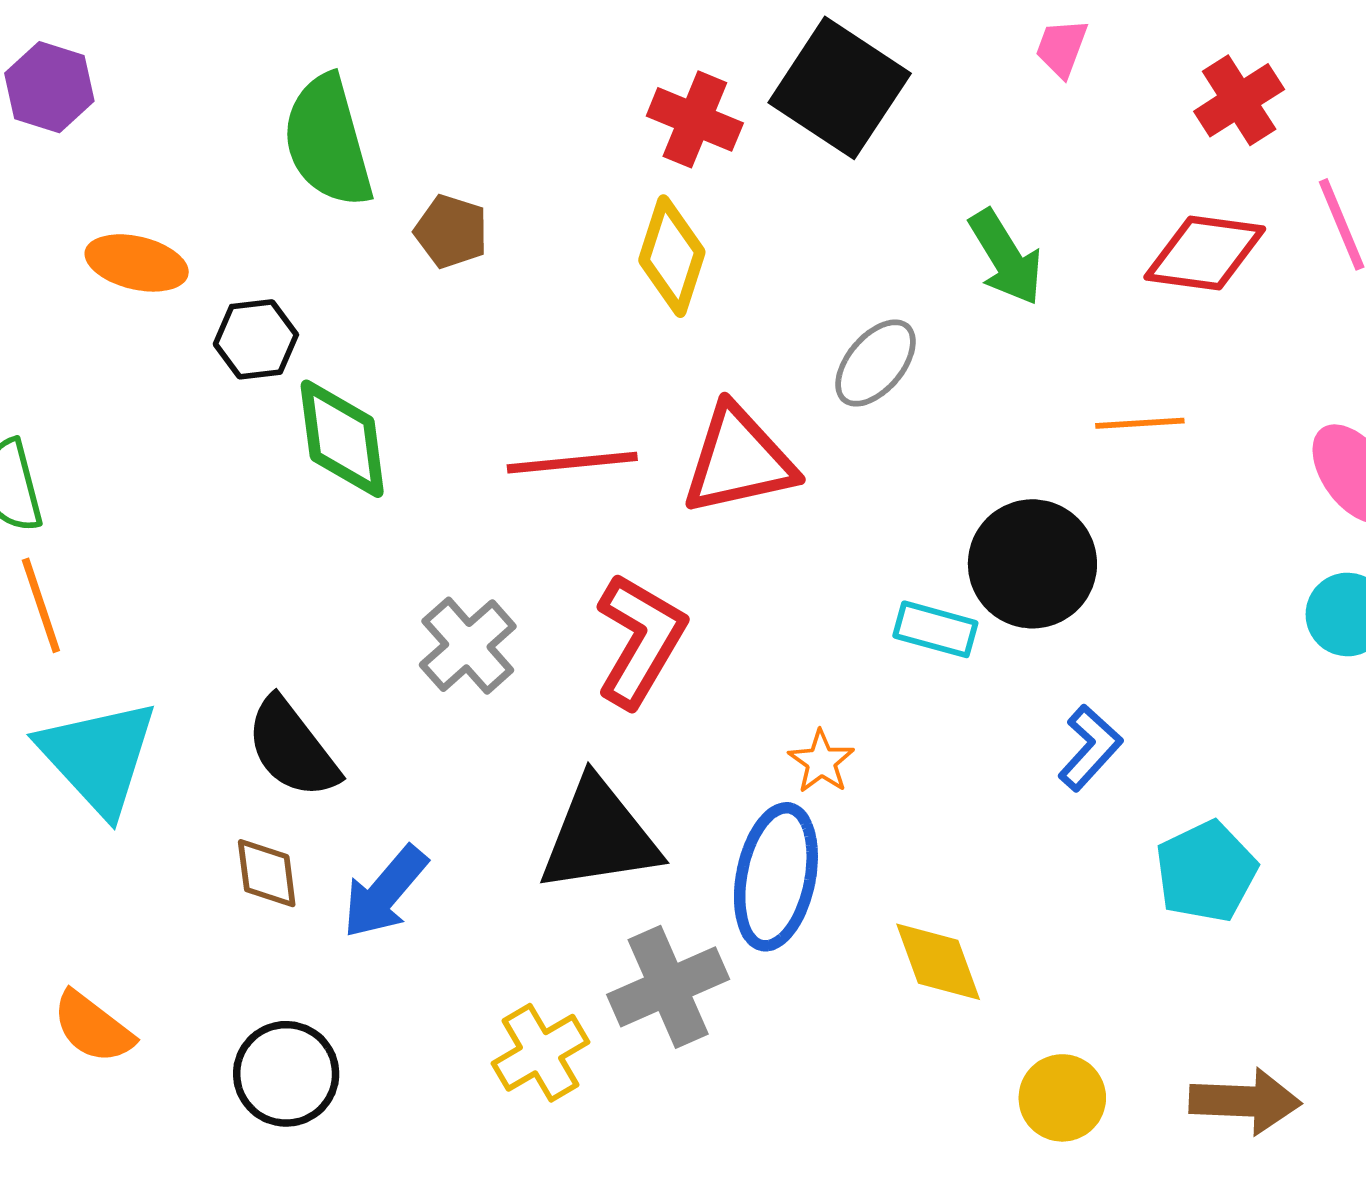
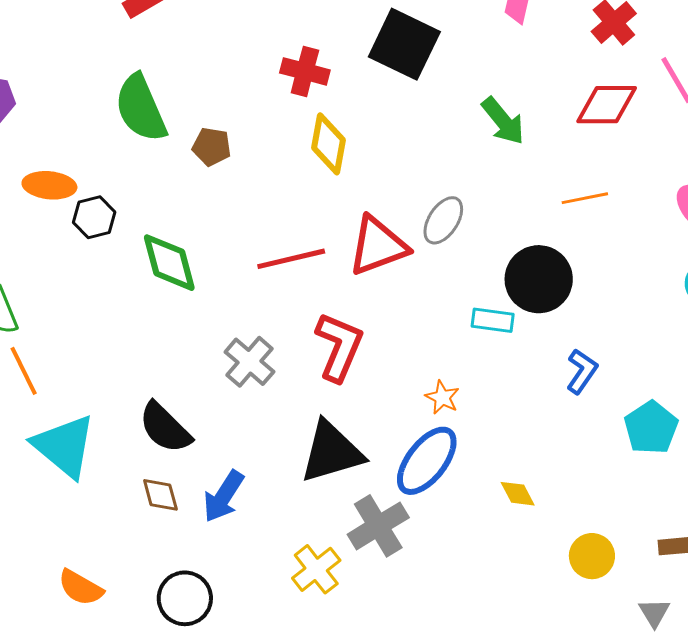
red cross: (695, 119) -> (305, 71), moved
black hexagon: (256, 339) -> (94, 217), moved
gray ellipse: (876, 363) -> (443, 220), moved
blue ellipse: (776, 877) -> (427, 461), turned 34
yellow diamond: (938, 962) -> (518, 494), size x0.7

